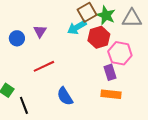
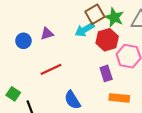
purple triangle: (40, 31) -> (47, 34), turned 40
purple rectangle: (110, 72) -> (106, 73), moved

